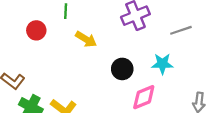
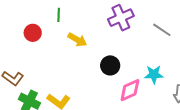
gray line: (181, 30) -> (162, 30), turned 54
cyan star: (162, 64) -> (154, 74), moved

